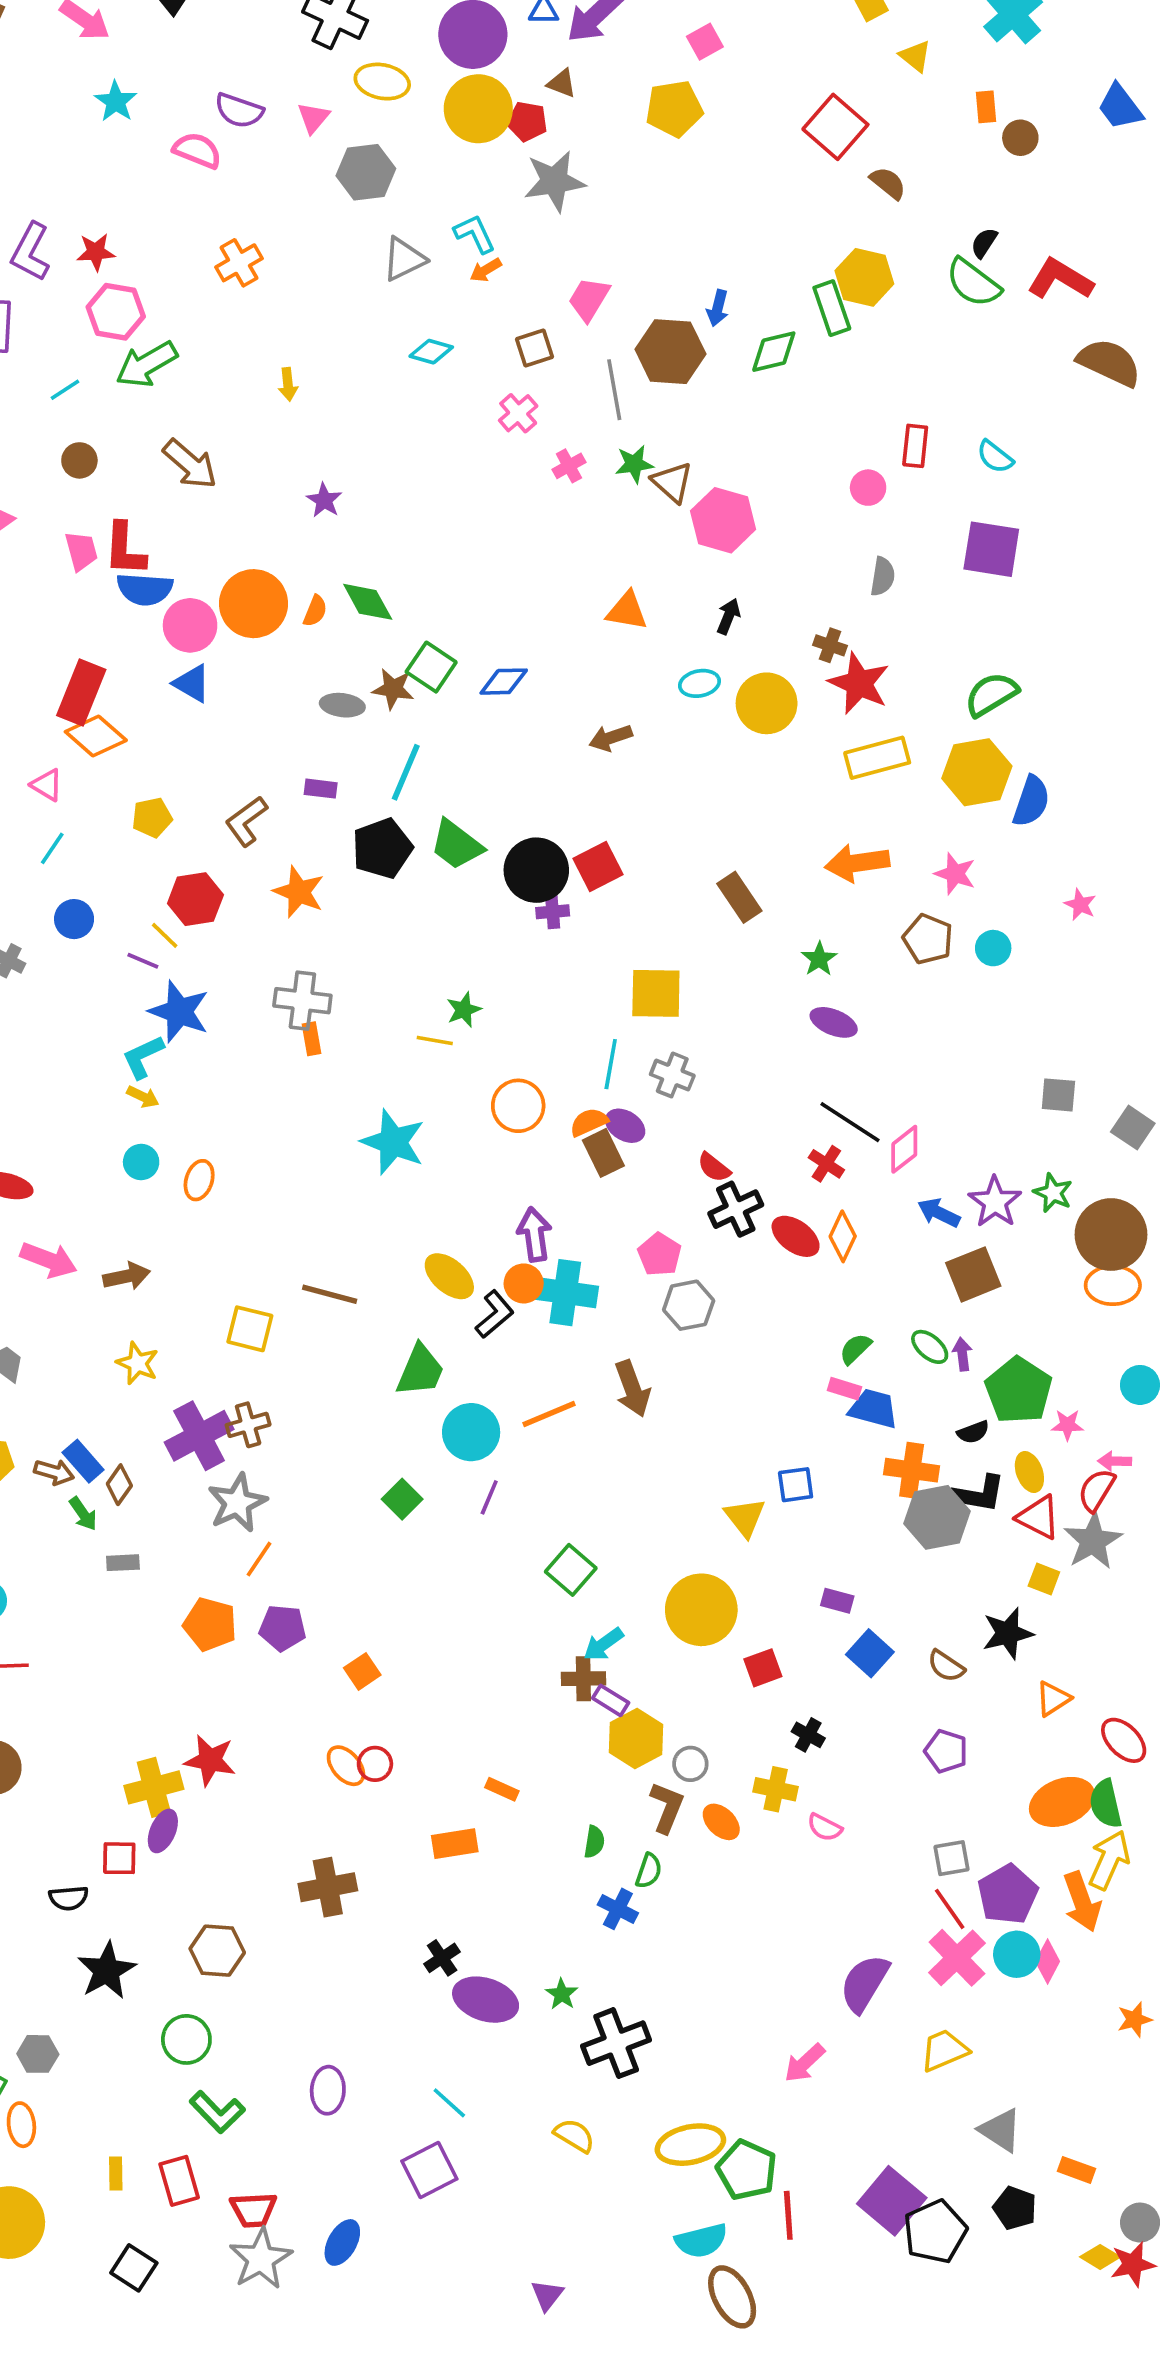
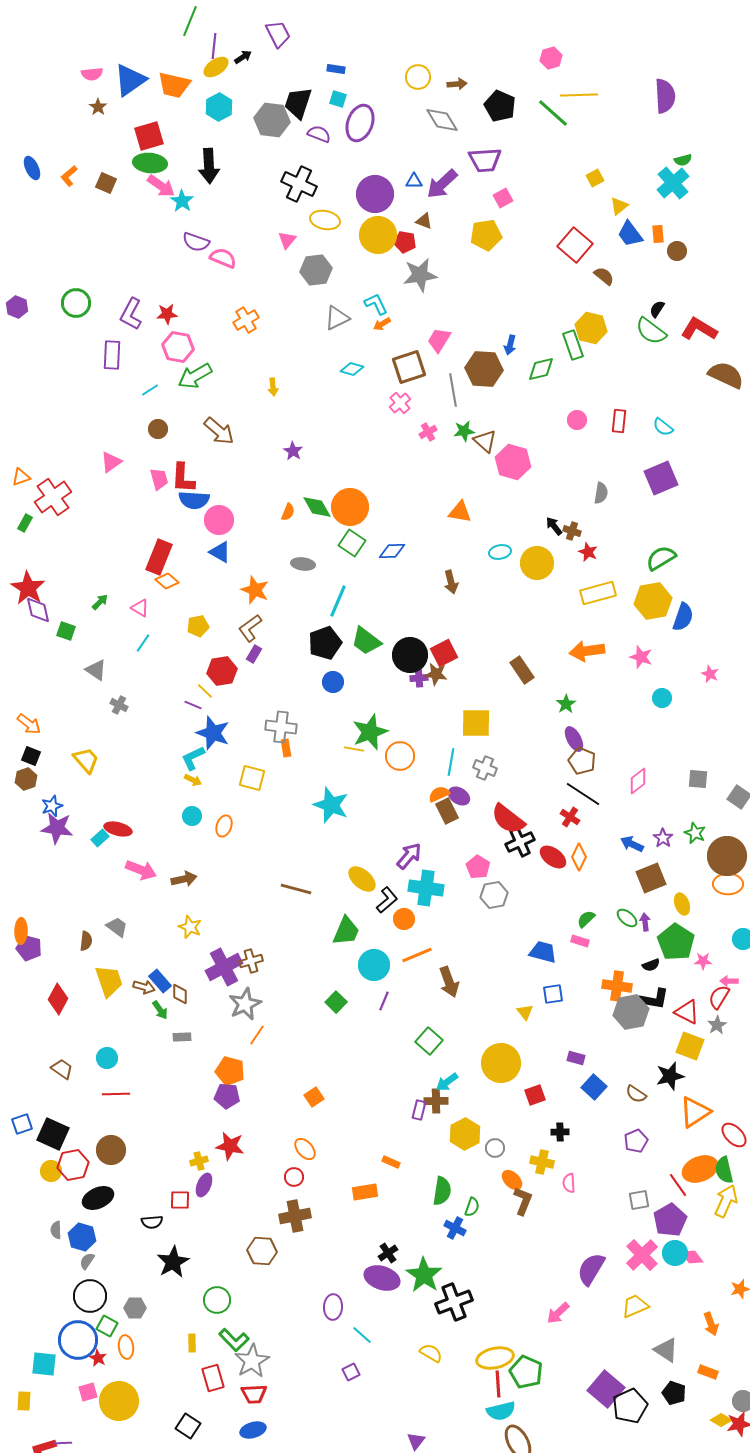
yellow triangle: (915, 56) -> (619, 206), turned 42
cyan star: (116, 101) -> (182, 201), moved
blue trapezoid: (1120, 107) -> (630, 234), moved
purple semicircle: (239, 111) -> (196, 242), moved
brown square: (534, 348) -> (409, 367), size x1.6
pink circle: (868, 488) -> (577, 420), moved
purple square: (991, 549) -> (661, 478), turned -32
orange circle: (253, 604) -> (350, 507), moved
black arrow: (728, 616) -> (554, 526), moved, turned -60
red star: (859, 683) -> (588, 552), size x0.6
brown star: (393, 689) -> (436, 674), moved
orange diamond: (96, 736) -> (167, 581), size x0.7
brown arrow: (611, 738) -> (451, 582), turned -85
purple rectangle: (321, 789) -> (254, 654), moved, turned -66
orange star: (299, 892) -> (255, 590), moved
blue circle: (74, 919) -> (333, 682), moved
brown pentagon: (928, 939) -> (582, 761), moved
green star: (464, 1010) -> (370, 732), size x1.8
purple ellipse: (834, 1022) -> (574, 739), turned 40
orange circle: (518, 1106) -> (400, 756), moved
pink diamond: (904, 1149) -> (638, 781), moved
red semicircle: (714, 1167) -> (508, 819), size x1.8
purple star: (995, 1202) -> (663, 838), size x0.7
purple arrow: (534, 1235) -> (409, 856), turned 48
orange circle: (524, 1283) -> (404, 919), moved
yellow square: (250, 1329) -> (252, 778), moved
brown arrow: (632, 1389) -> (449, 982), moved
blue trapezoid: (874, 1409) -> (543, 952), moved
yellow ellipse: (1029, 1472) -> (682, 904), moved
brown diamond: (119, 1485) -> (180, 994), turned -35
yellow triangle: (745, 1517) -> (525, 1012), size x0.7
gray star: (1093, 1541) -> (717, 1025), size x0.6
yellow square: (1044, 1579) -> (690, 1046), size x1.6
purple pentagon: (283, 1628) -> (227, 1096), moved
orange triangle: (1053, 1699) -> (695, 1112), size x1.6
purple rectangle: (611, 1700) -> (419, 1110), moved, turned 72
black cross: (808, 1735) -> (560, 1132), turned -30
purple pentagon: (946, 1751) -> (636, 1141), turned 30
red circle: (375, 1764) -> (294, 1177), moved
yellow cross: (154, 1787) -> (199, 1161), size x0.6
brown L-shape: (667, 1807) -> (523, 1201), moved
pink semicircle: (825, 1827) -> (569, 1183), turned 60
green semicircle: (594, 1842) -> (442, 1191), size x1.6
orange arrow: (1082, 1902) -> (711, 1324), moved, size x0.7
red line: (950, 1909) -> (678, 1185), moved
brown hexagon: (217, 1951) -> (262, 1251), moved
black cross: (442, 1958) -> (388, 1253), moved
pink diamond: (1048, 1961) -> (692, 1257), turned -65
green star: (562, 1994) -> (424, 1275), size x2.0
purple ellipse: (328, 2090) -> (333, 1307), moved
purple square: (429, 2170) -> (351, 1372), size x0.6
yellow rectangle: (116, 2174) -> (192, 1343), moved
red line: (788, 2215) -> (498, 1384), moved
blue ellipse: (342, 2242) -> (253, 1430), moved, turned 45
gray star: (261, 2259) -> (252, 1361), moved

